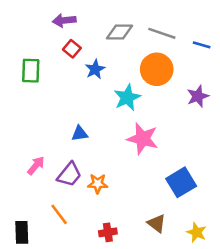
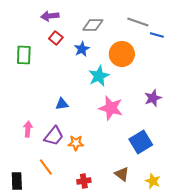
gray line: (162, 33) -> (138, 22), moved
blue star: (95, 69) -> (82, 49), moved
purple star: (198, 96) -> (153, 98), moved
pink arrow: (36, 166) -> (28, 129), turned -35

